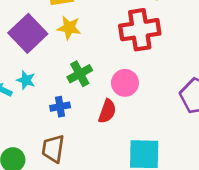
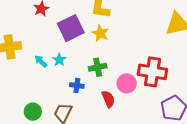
red cross: (140, 30) -> (152, 72), moved
red semicircle: (107, 111) -> (108, 99), turned -60

